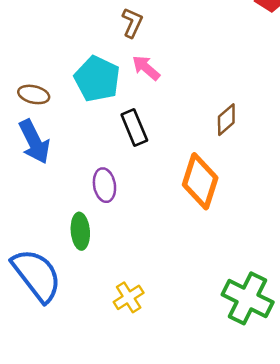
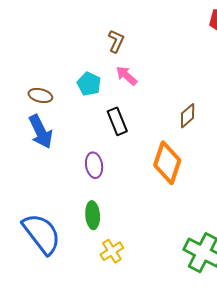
cyan pentagon: (97, 79) -> (89, 84), size x0.7
green ellipse: (80, 231) -> (93, 215), moved

